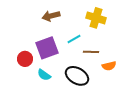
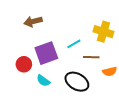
brown arrow: (51, 16) -> (33, 21), moved
yellow cross: (96, 18) -> (103, 32), moved

